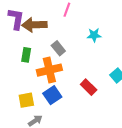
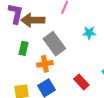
gray rectangle: (58, 48) -> (54, 44), size x1.6
orange cross: (49, 70) -> (45, 64), size x0.7

